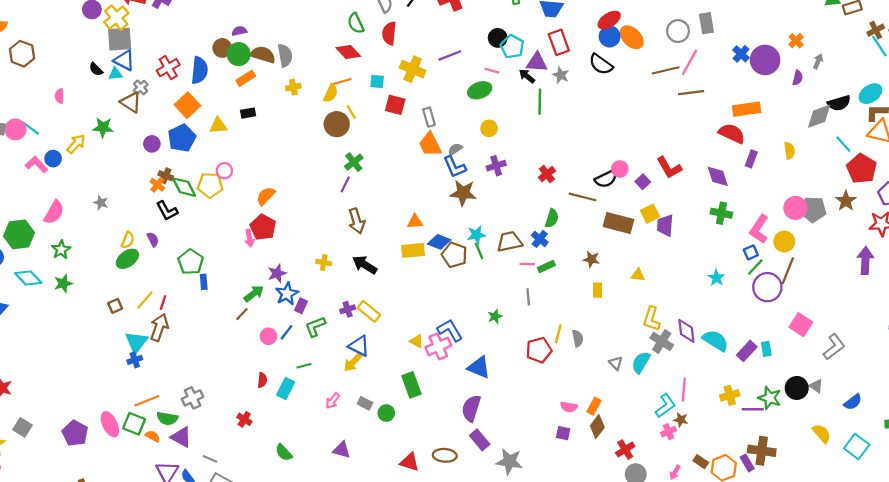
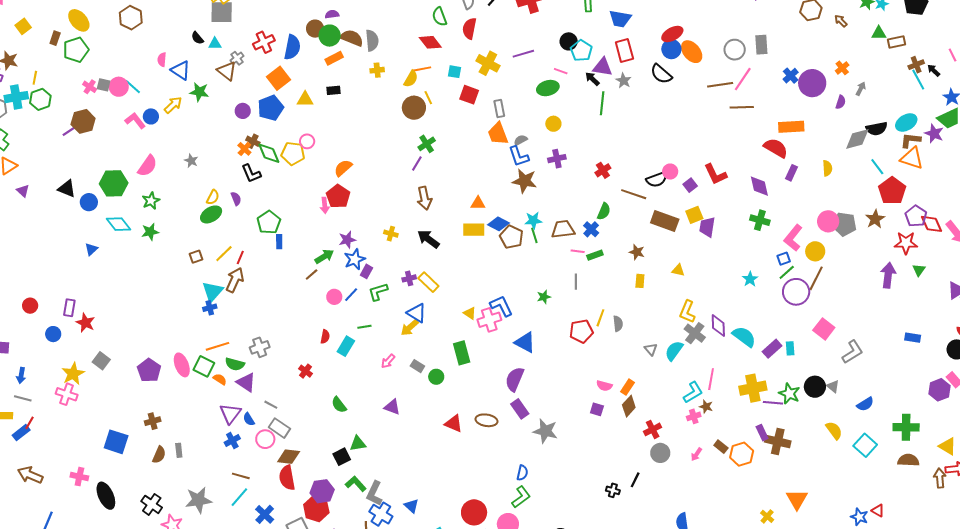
blue triangle: (124, 60) -> (181, 70), moved
yellow cross: (730, 395) -> (753, 388), size x1.5
purple rectangle: (747, 463) -> (762, 433), moved

